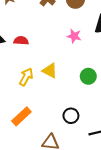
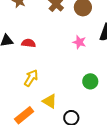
yellow triangle: (50, 71) -> (50, 101), moved

